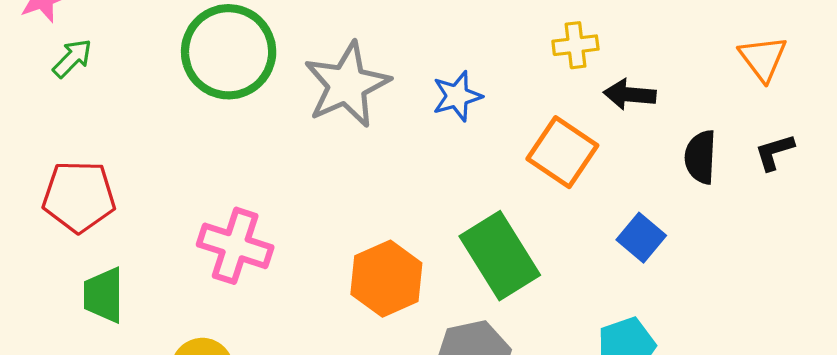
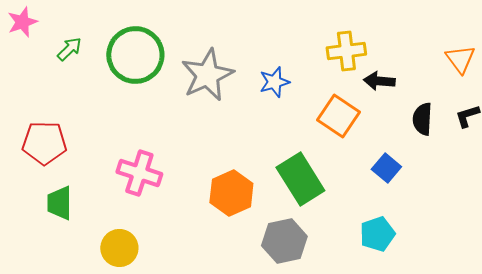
yellow cross: (575, 45) -> (346, 51), size x1.4
green arrow: (72, 58) -> (69, 49), moved

